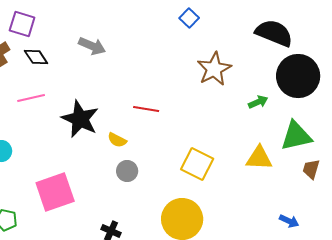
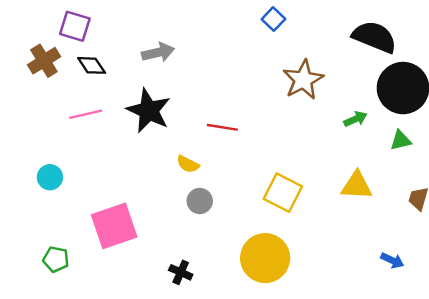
gray arrow: (92, 46) -> (158, 52), turned -36
black star: (80, 119) -> (149, 111), moved
green triangle: (296, 136) -> (401, 140), moved, size x0.6

